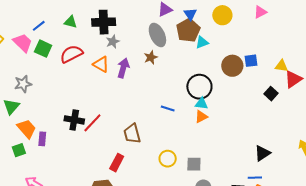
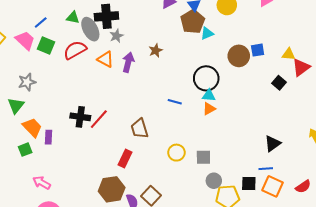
gray ellipse: (157, 35) -> (90, 29), moved

